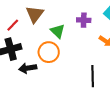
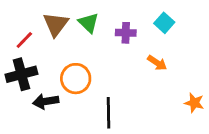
green triangle: (58, 31) -> (89, 23), moved
black line: (93, 76) -> (109, 113), moved

